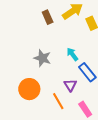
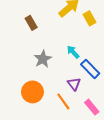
brown rectangle: (48, 17) -> (31, 23), moved
gray star: (42, 58) -> (43, 59), turned 30

